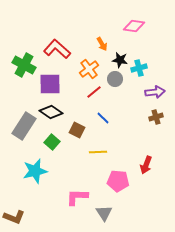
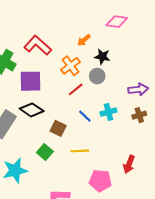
orange arrow: (102, 44) -> (84, 40), turned 80
cyan cross: (139, 68) -> (108, 112), moved
green square: (52, 142) -> (45, 152), moved

